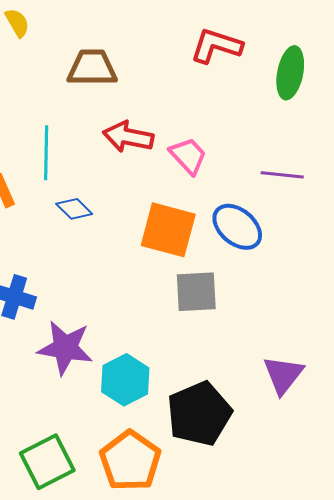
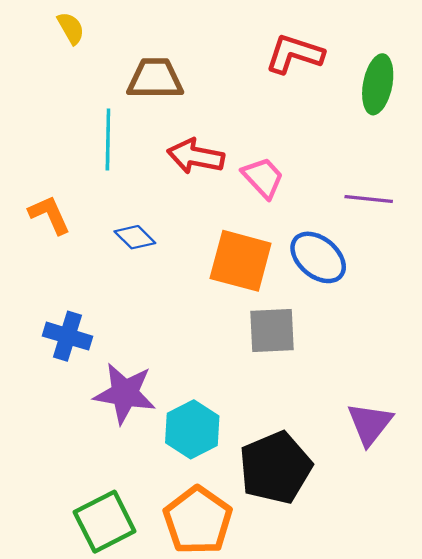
cyan line: (46, 153) -> (108, 139), moved

